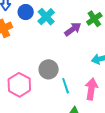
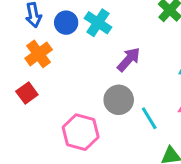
purple arrow: (73, 29) -> (129, 59), moved

